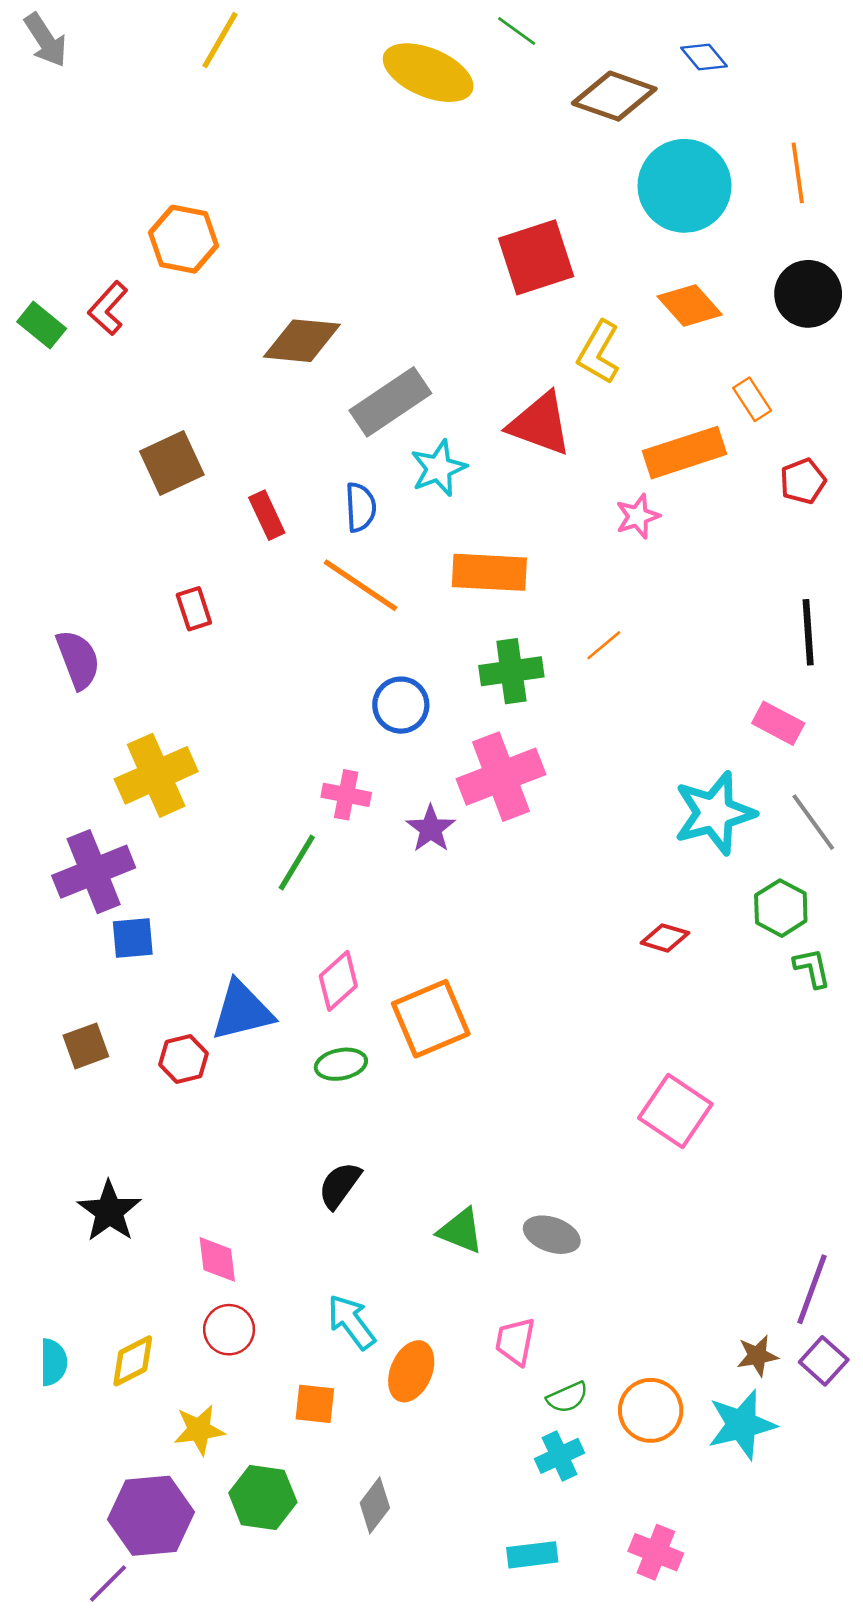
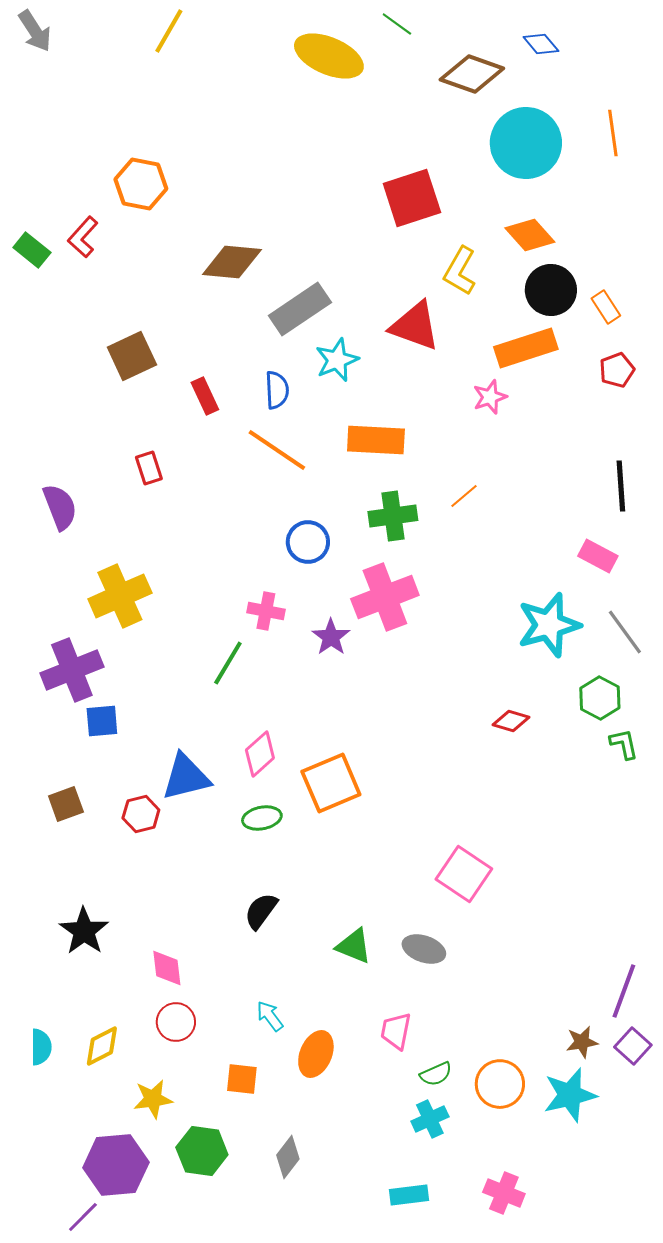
black circle: (808, 294) -> (551, 290), moved
orange rectangle: (752, 399) -> (606, 307), moved
pink square: (675, 1111) -> (464, 874), moved
cyan arrow: (351, 1322) -> (270, 1016), size x0.7

